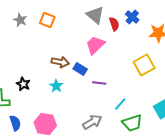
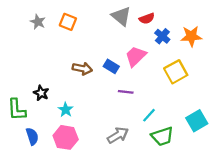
blue cross: (132, 17) -> (162, 36), moved
red semicircle: (114, 24) -> (147, 18), moved, turned 88
pink trapezoid: (95, 45) -> (136, 56), moved
blue rectangle: (80, 69) -> (111, 66), moved
cyan star: (56, 86) -> (66, 110), moved

